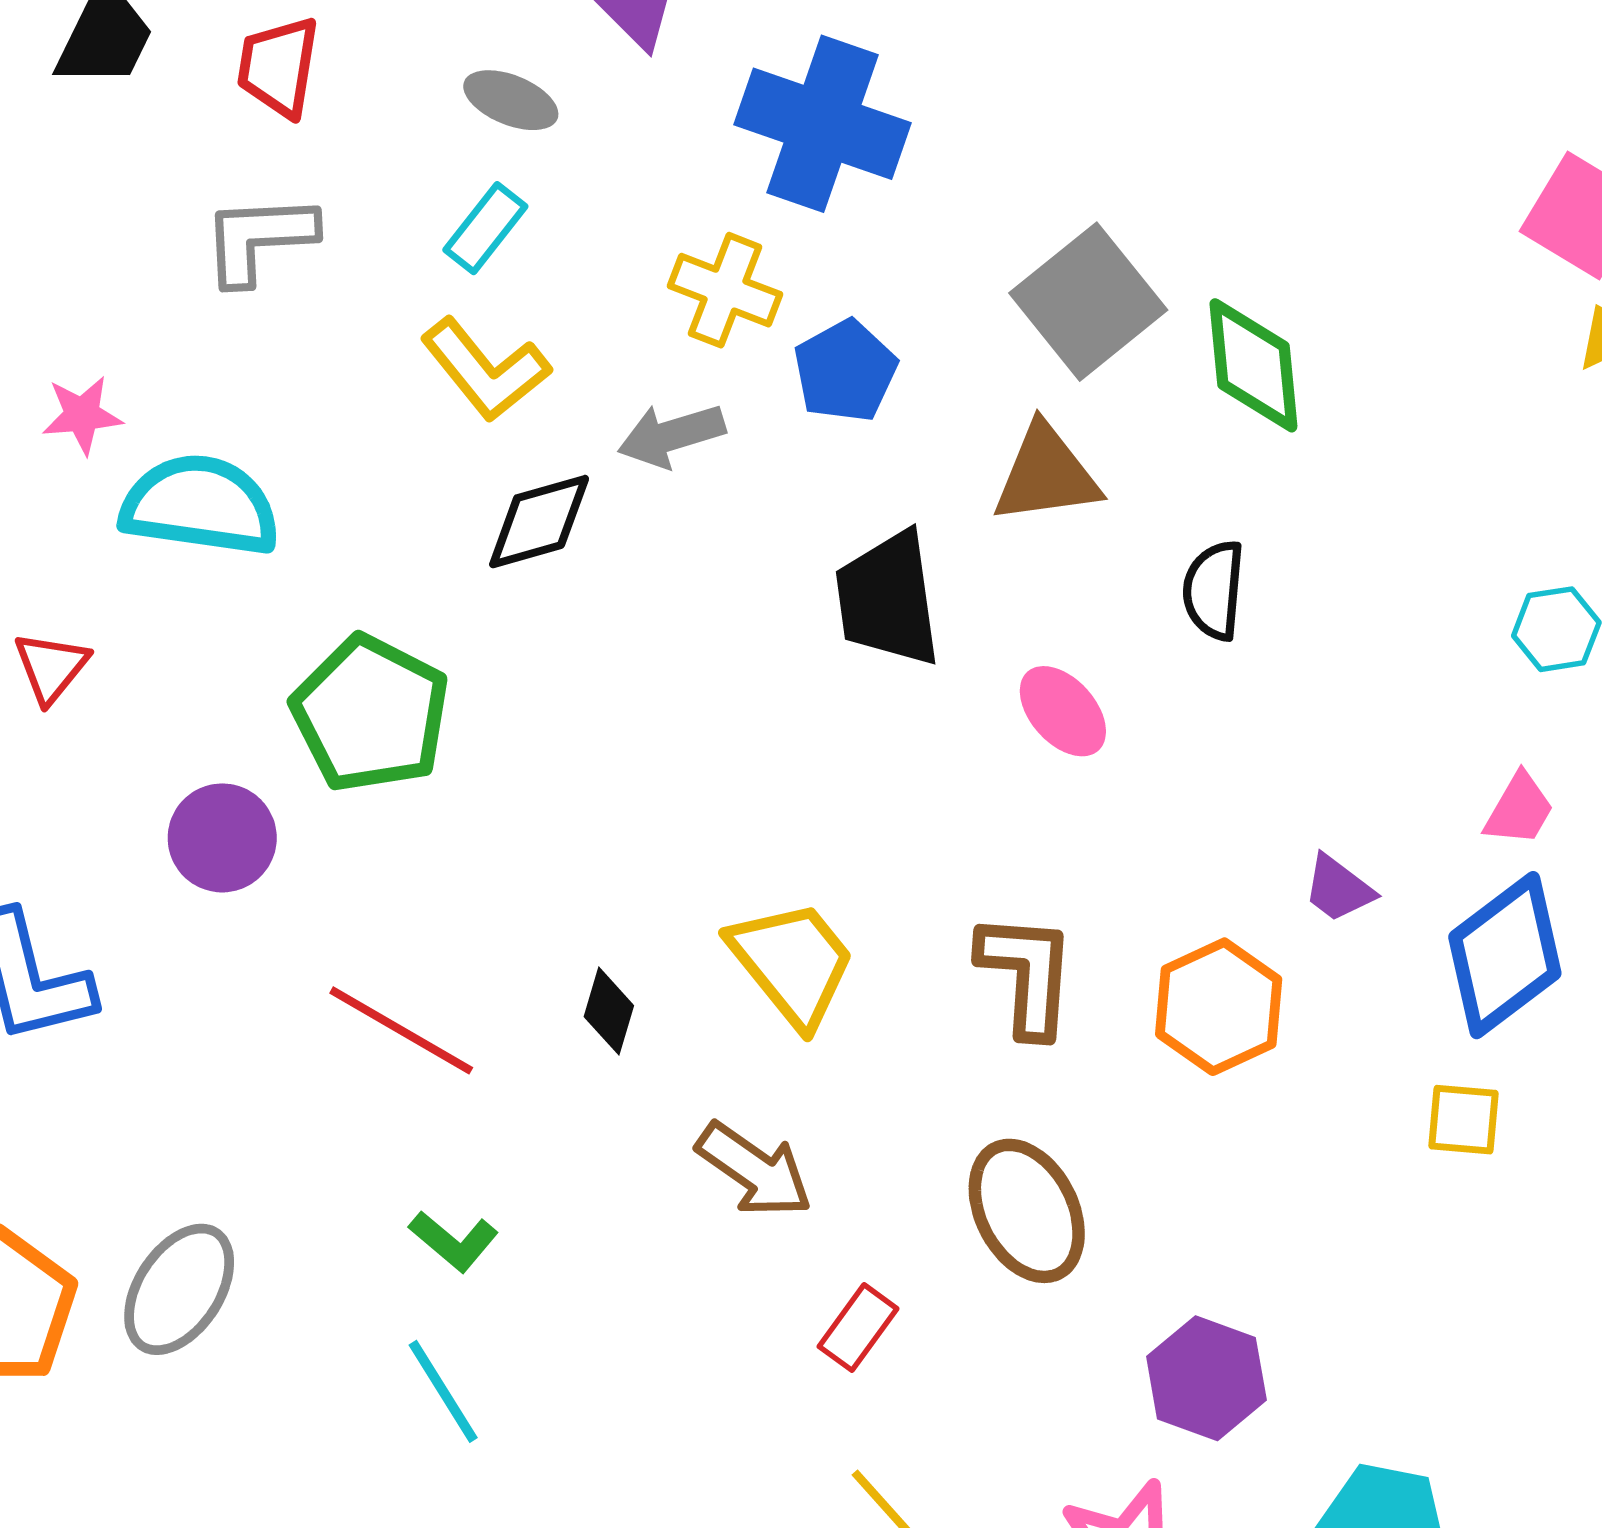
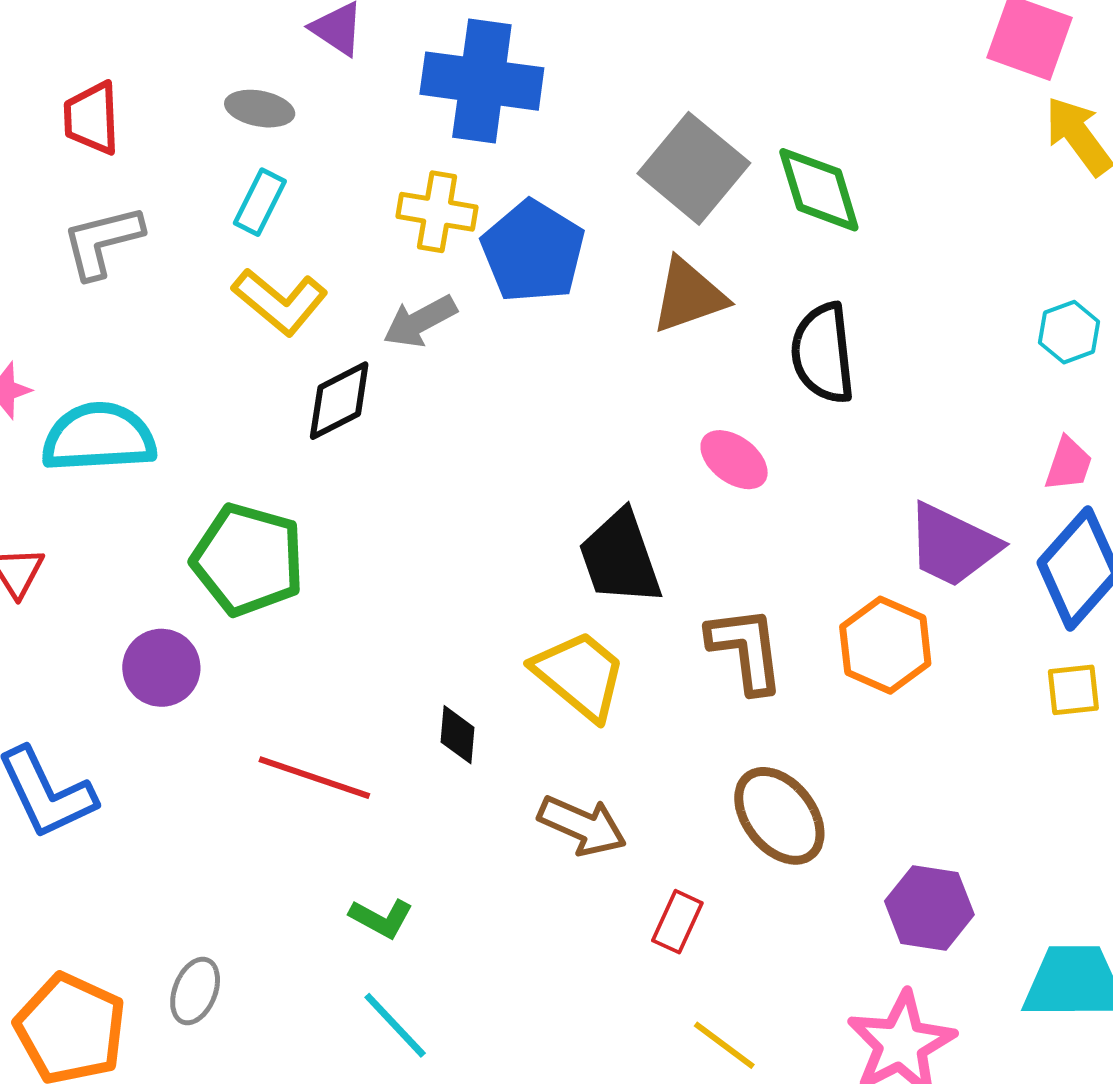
blue pentagon: (845, 371) -> (533, 251), size x1.4
black semicircle: (1214, 590) -> (823, 353), size x1.4
black trapezoid: (888, 599) -> (620, 558), moved
purple trapezoid: (1338, 889) -> (953, 545), size x1.8
gray ellipse: (179, 1289) -> (195, 991), size x0.7

